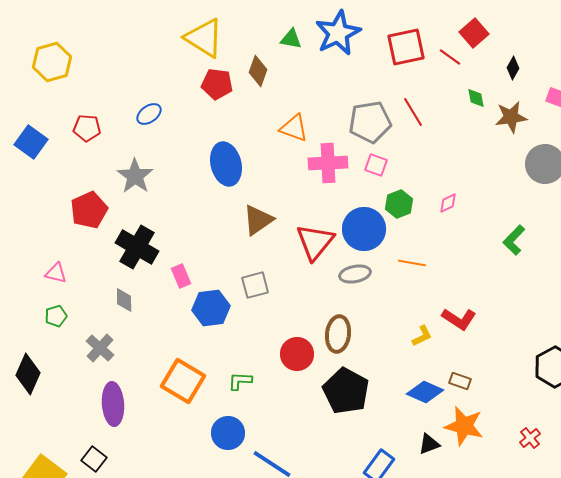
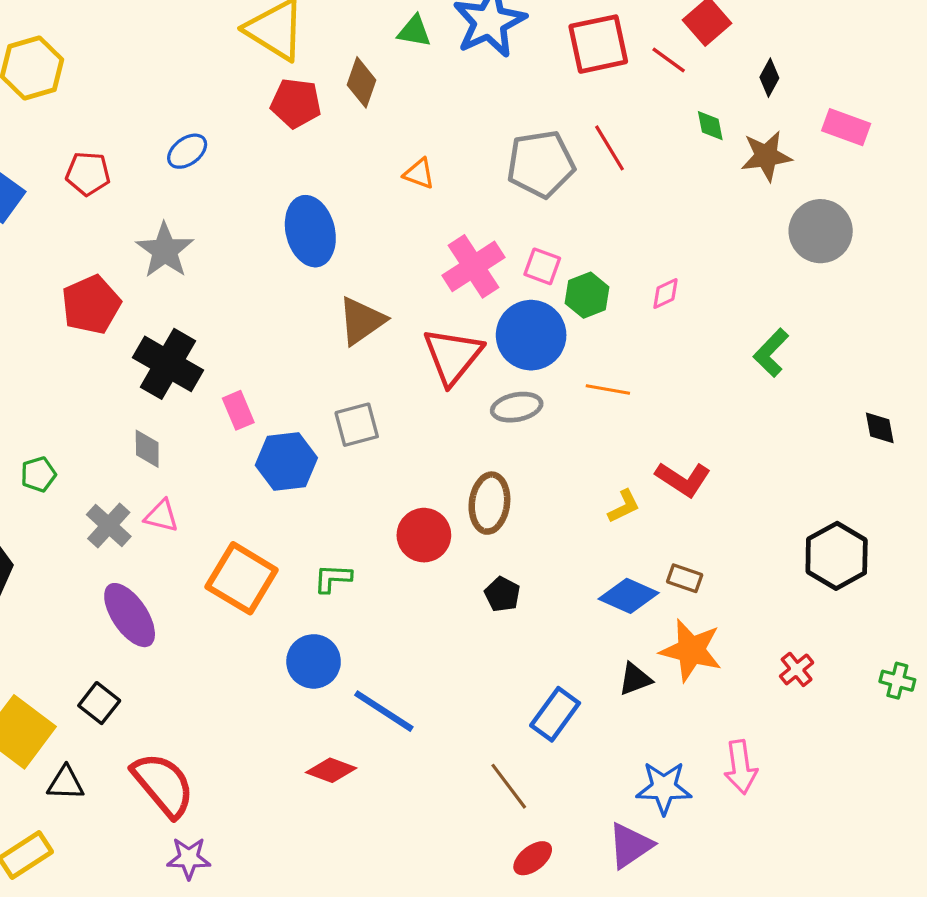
orange triangle: (294, 128) -> (419, 174), size x0.7
pink cross: (328, 163) -> (473, 266), moved, turned -30
pink square: (376, 165) -> (542, 266), moved
pink triangle: (56, 273) -> (162, 516), moved
black pentagon: (346, 391) -> (502, 594), size x0.5
purple ellipse: (113, 404) -> (130, 615), turned -30

